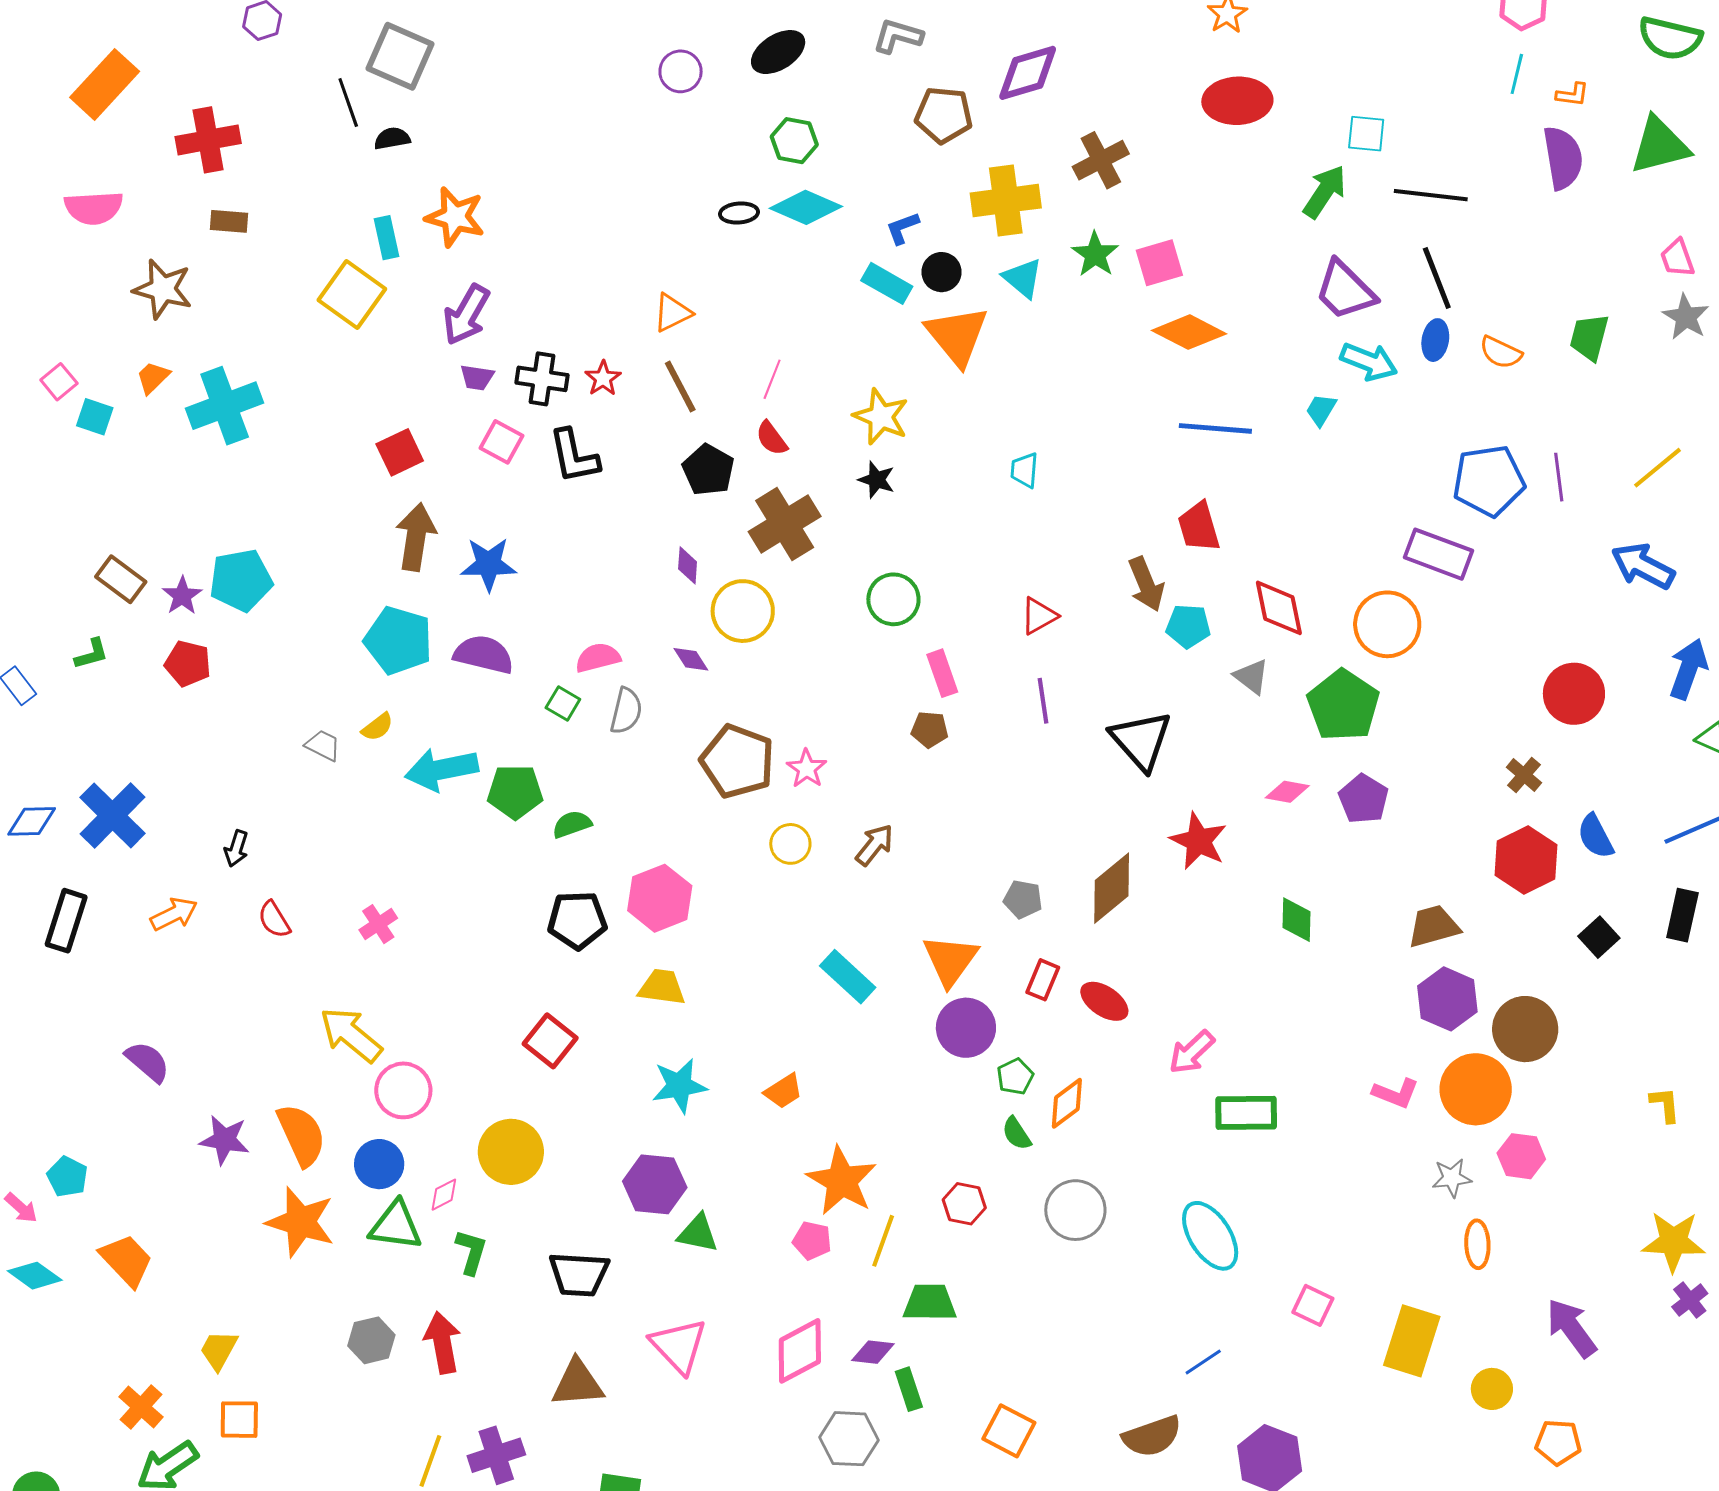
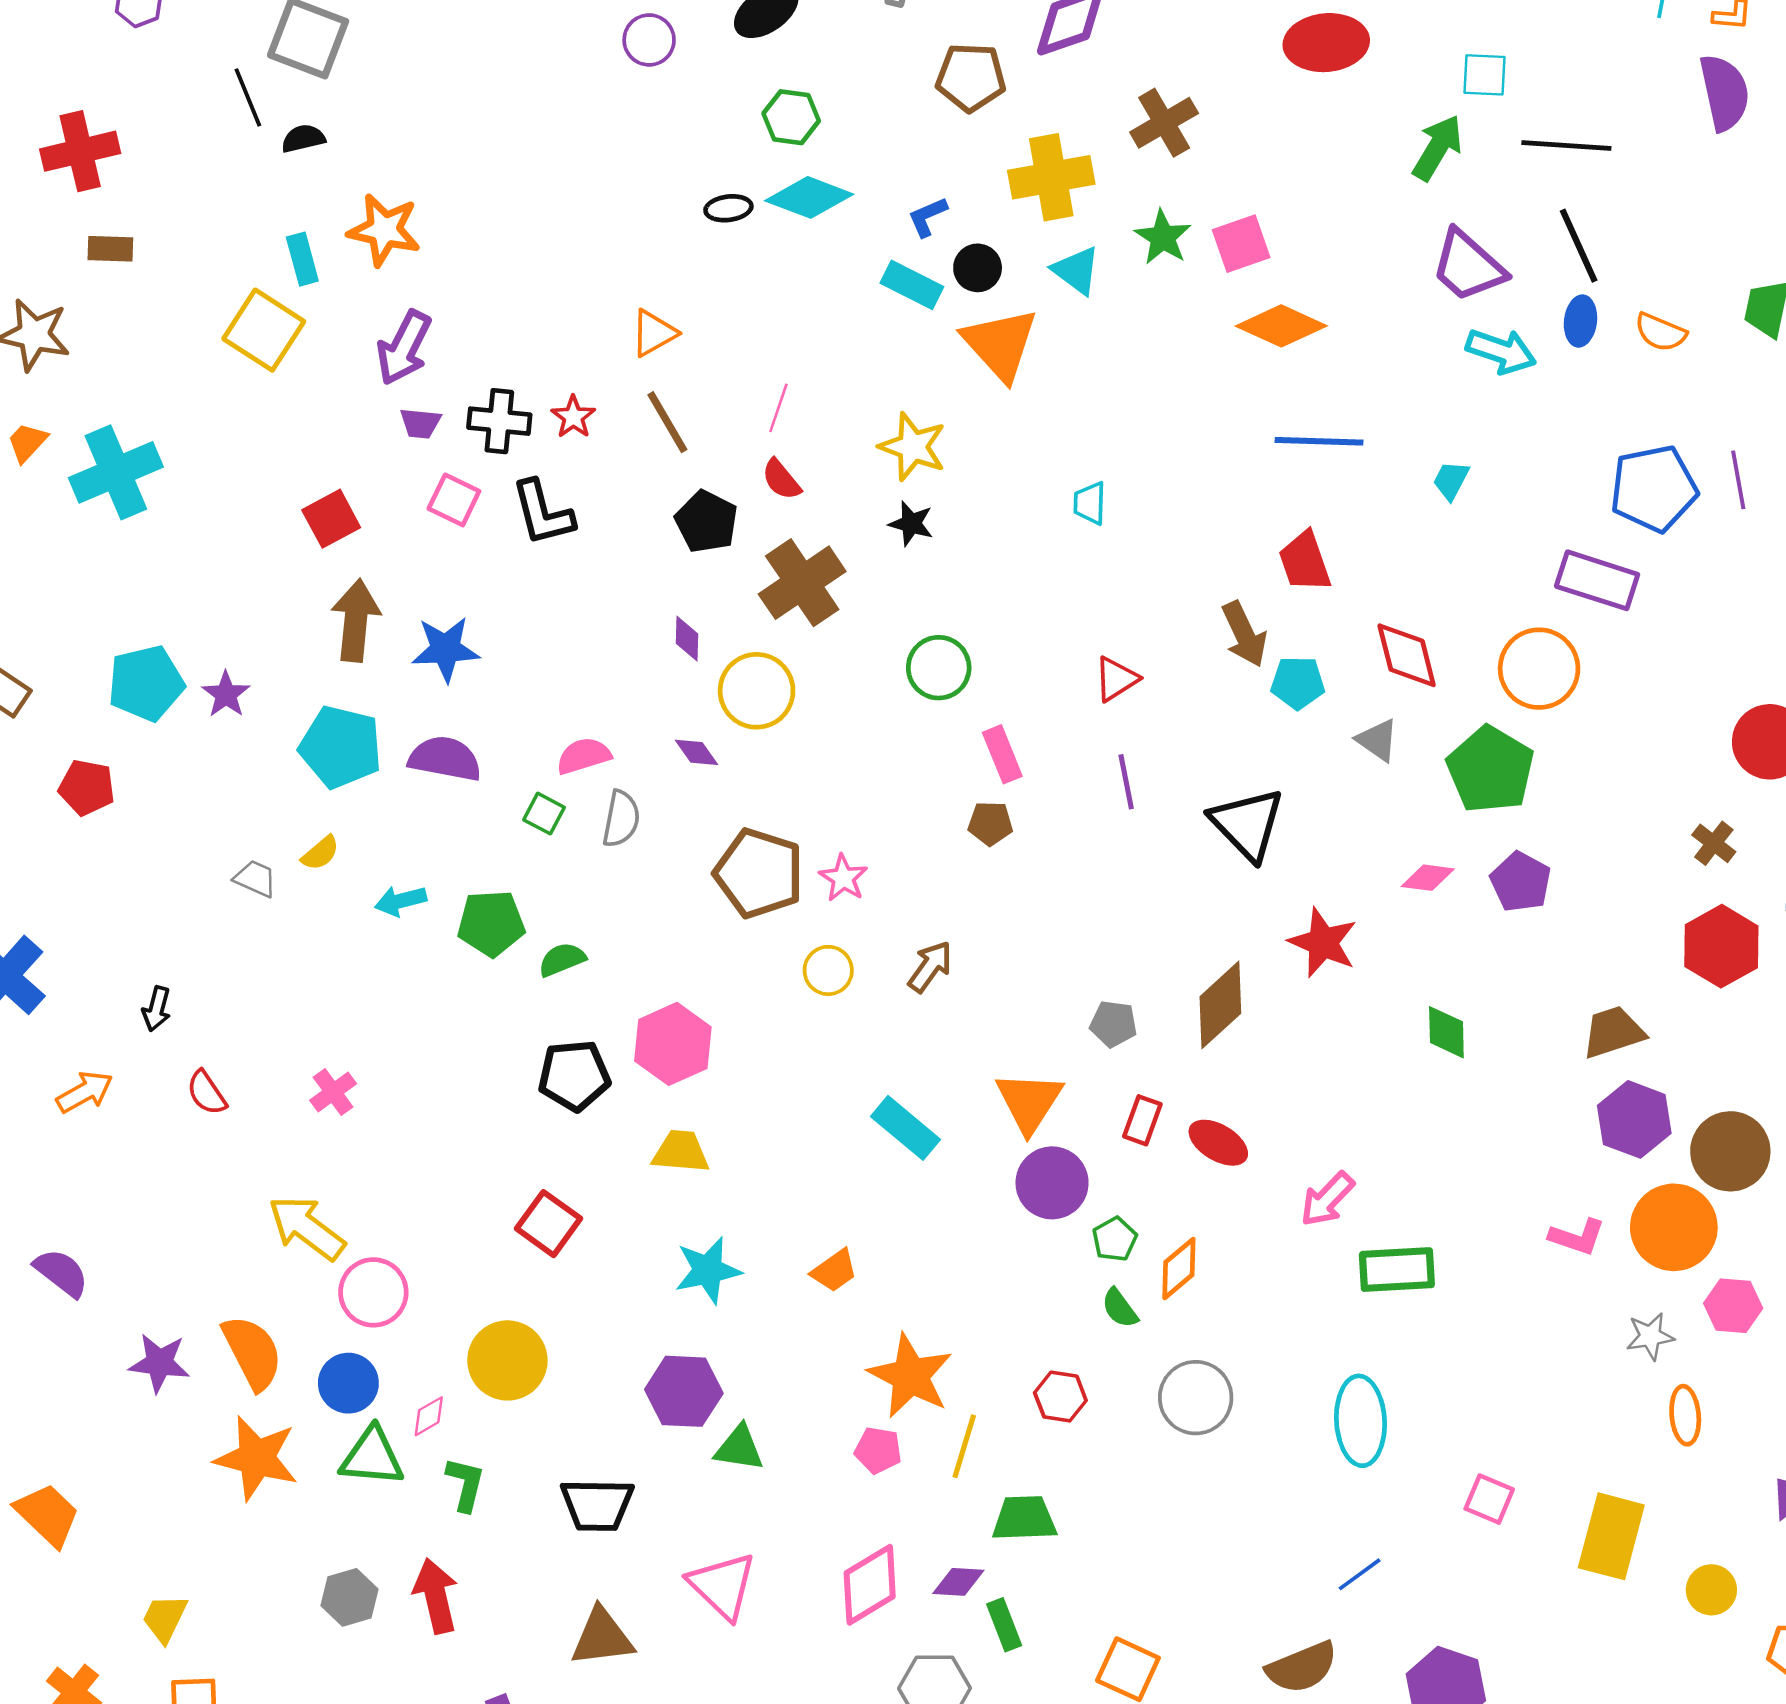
cyan trapezoid: (1321, 410) -> (1451, 480), moved
purple star: (182, 596) -> (226, 694), moved
cyan arrow: (442, 769) -> (401, 901), size x0.6
cyan ellipse: (1210, 1236) -> (1361, 1421), turned 32

